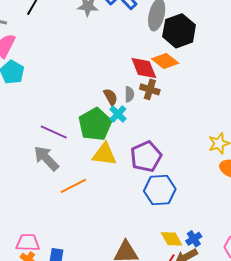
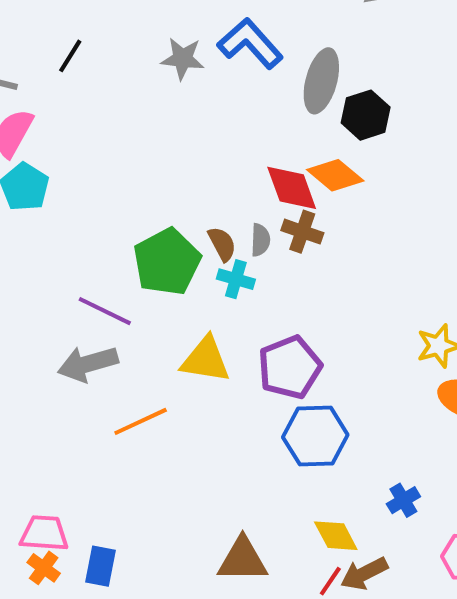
black hexagon: (179, 31) -> (366, 115), size x0.7
cyan cross: (118, 114) -> (236, 279), turned -30
green pentagon: (95, 124) -> (167, 262), moved
gray arrow: (46, 158) -> (88, 364), turned -64
blue cross: (194, 239) -> (403, 500), moved

